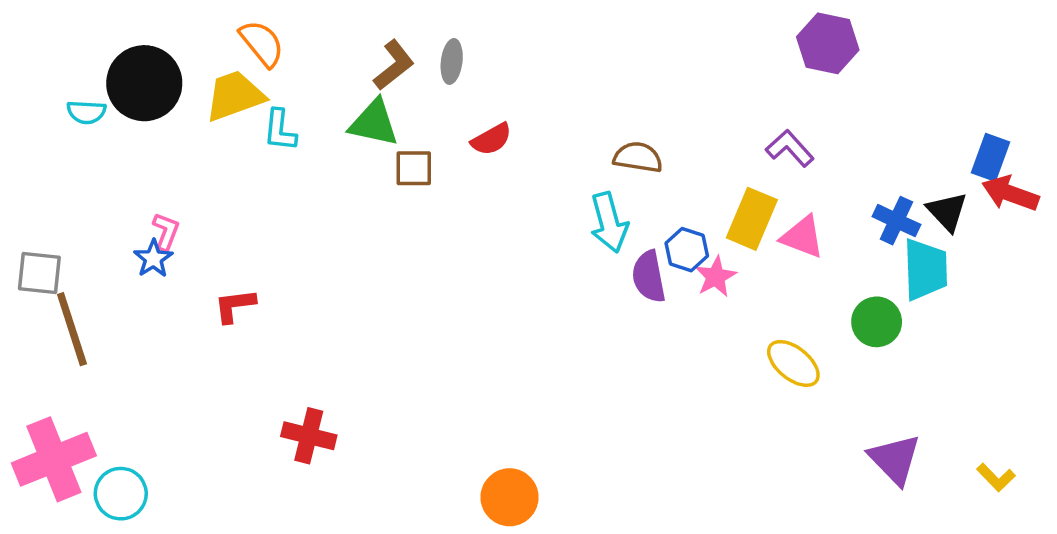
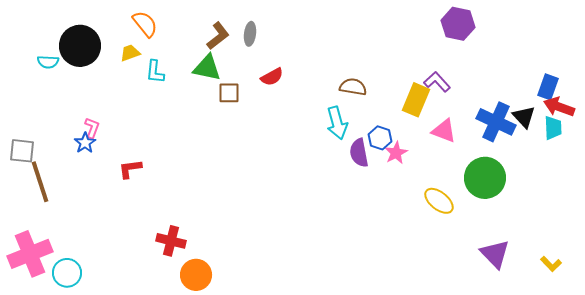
yellow trapezoid: (235, 96) -> (130, 53), size x0.6
yellow rectangle: (752, 219) -> (416, 100), moved
blue cross: (896, 221) -> (496, 122), size x1.5
cyan trapezoid: (925, 269) -> (553, 128), moved, size x0.7
green circle: (877, 322) -> (485, 178), size x1.5
orange circle: (510, 497) -> (196, 275), moved

